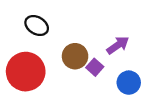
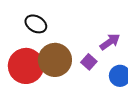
brown circle: (75, 56) -> (55, 60), moved, size x1.4

